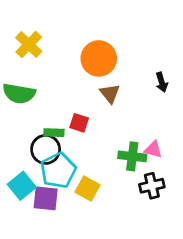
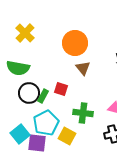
green rectangle: (54, 133) -> (43, 96), turned -64
black circle: (46, 149) -> (29, 93), moved
green cross: (132, 156) -> (83, 113), moved

